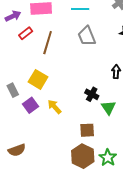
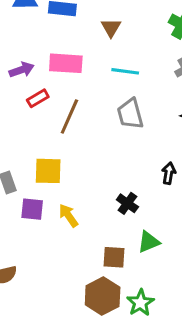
yellow square: (38, 79) -> (48, 171), turned -36
purple square: (31, 105) -> (32, 209), turned 35
green triangle: (109, 108) -> (149, 242), moved, turned 35

